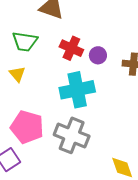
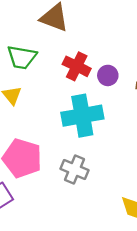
gray cross: (72, 135) -> (75, 169), size x0.7

